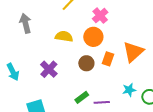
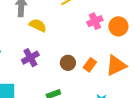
yellow semicircle: (64, 36) -> (38, 25), moved
orange circle: (93, 37) -> (118, 26), moved

